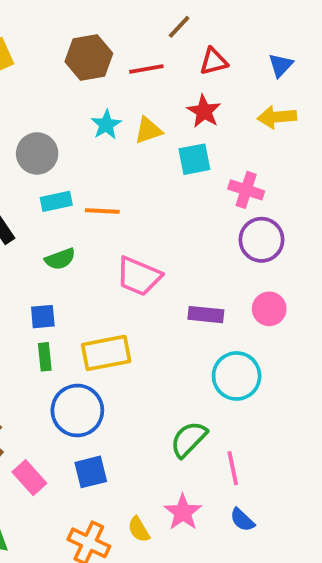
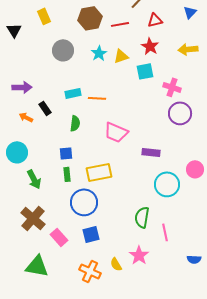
blue triangle: (281, 65) -> (190, 12), moved
gray circle: (37, 153) -> (63, 50), moved
green semicircle: (60, 259) -> (75, 123), turned -63
pink circle: (269, 309) -> (195, 169), moved
green semicircle: (189, 439) -> (142, 217), turned -35
blue semicircle: (242, 520) -> (194, 259), moved, turned -40

